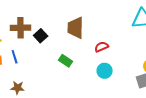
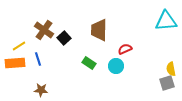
brown cross: (21, 28) -> (44, 30), turned 36
cyan circle: (105, 71) -> (116, 66), moved

